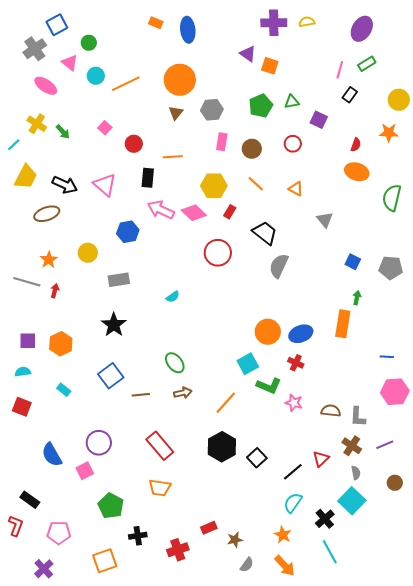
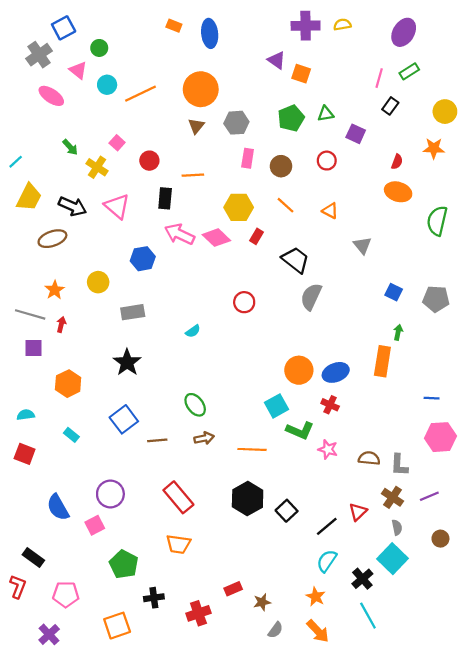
yellow cross: (37, 124) -> (97, 167), moved
red circle: (218, 253) -> (244, 302), moved, size x0.7
purple square: (28, 341) -> (33, 348), moved
orange line: (226, 403) -> (252, 449), turned 50

